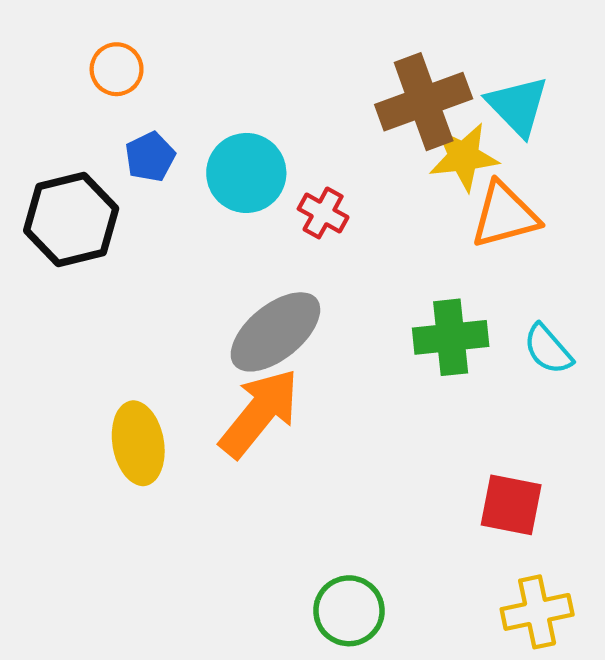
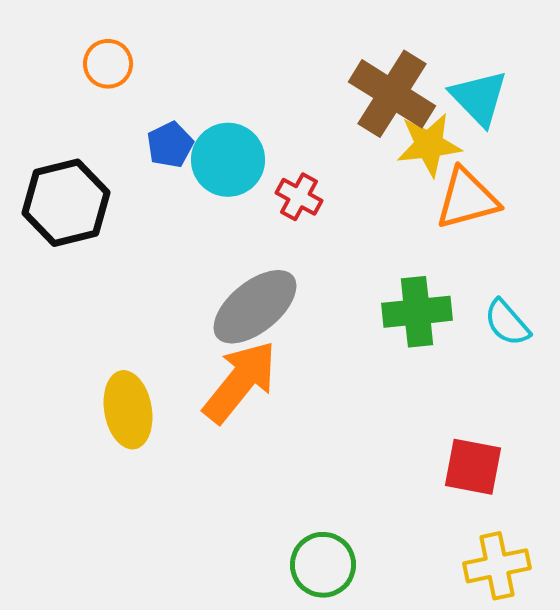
brown cross: (424, 102) -> (392, 94), turned -38
blue pentagon: (150, 157) -> (170, 145), moved

